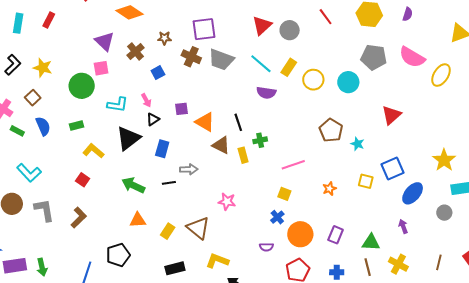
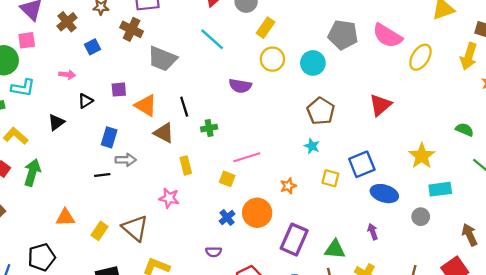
gray trapezoid: (221, 60) -> (162, 59), moved
yellow rectangle: (289, 67) -> (266, 28), moved
purple semicircle: (266, 93) -> (240, 86), moved
pink arrow: (146, 100) -> (67, 75), moved, turned -56
cyan L-shape: (118, 105) -> (23, 88), moved
red triangle: (391, 115) -> (380, 105), moved
brown pentagon: (331, 130) -> (321, 111), moved
black triangle: (128, 138) -> (56, 122), size x0.6
cyan star: (357, 144) -> (312, 146), moved
blue rectangle: (162, 149) -> (109, 137), moved
yellow rectangle: (243, 155) -> (186, 165), moved
green arrow: (133, 185) -> (32, 172), moved, turned 80
blue ellipse: (413, 193) -> (384, 194), turned 65
yellow square: (284, 194) -> (227, 179), moved
orange circle: (300, 234) -> (257, 213), moved
purple rectangle: (336, 235) -> (294, 240), size x1.5

